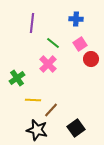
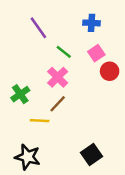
purple line: (32, 23) -> (38, 28), turned -42
brown line: (51, 110) -> (58, 104), moved
black star: (37, 130) -> (27, 157), moved

